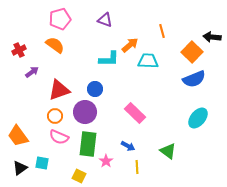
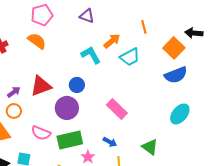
cyan L-shape: (109, 59) -> (91, 55), turned -120
cyan trapezoid: (148, 61) -> (130, 57), turned 150
purple arrow: (32, 72) -> (14, 92), moved
orange circle: (55, 116) -> (14, 111), moved
green rectangle: (88, 144) -> (70, 140), turned 70

